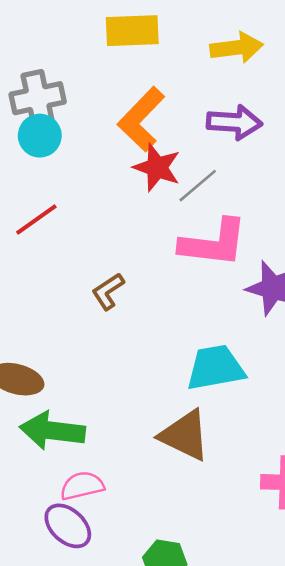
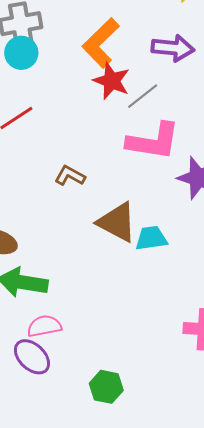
brown L-shape: (108, 291) -> (70, 176), turned 60
cyan trapezoid: (215, 368) -> (151, 238), size x0.7
brown triangle: (185, 435) -> (117, 222), moved

